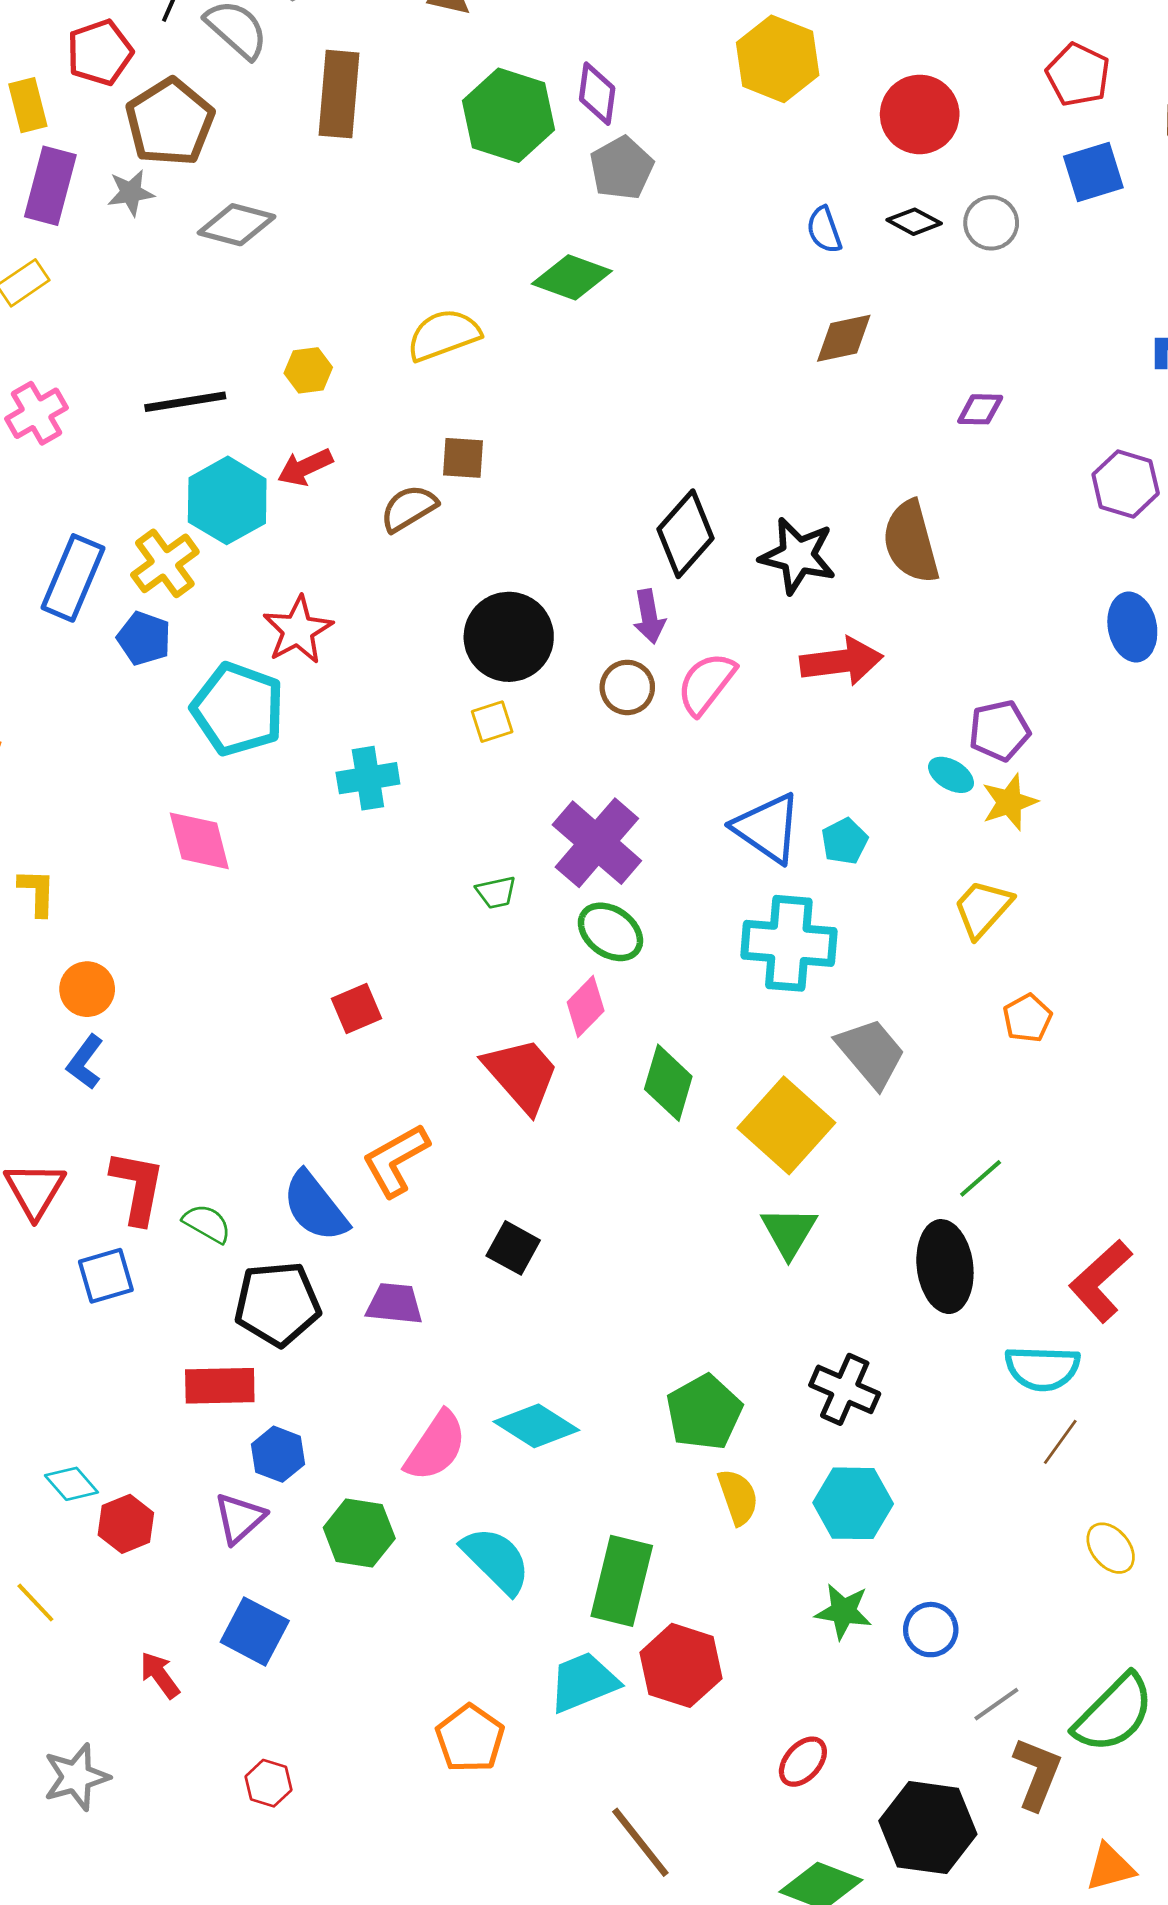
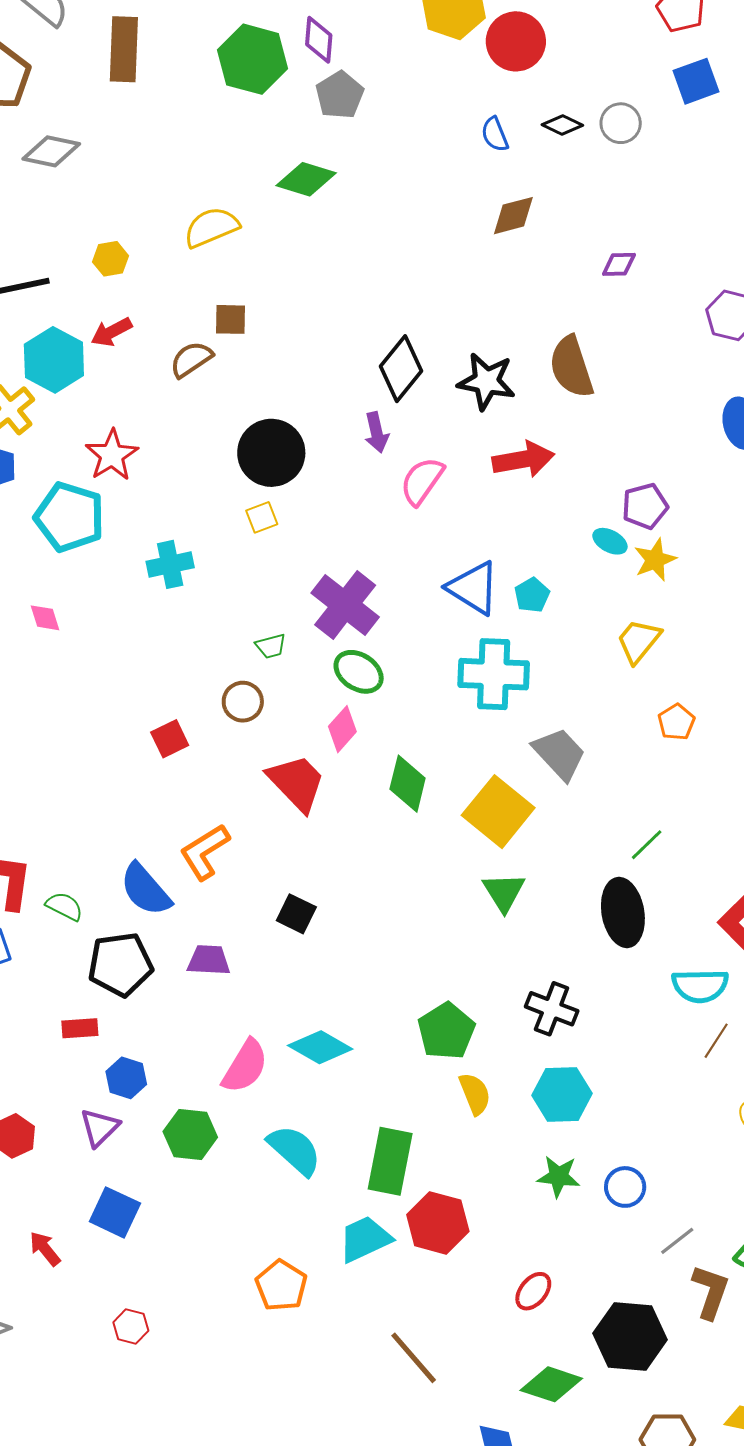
red circle: (920, 114) -> (516, 41), moved
brown circle: (627, 687) -> (243, 702), moved
pink diamond: (199, 841) -> (45, 618), size x0.6
red rectangle: (220, 1386) -> (80, 1028), size x0.7

